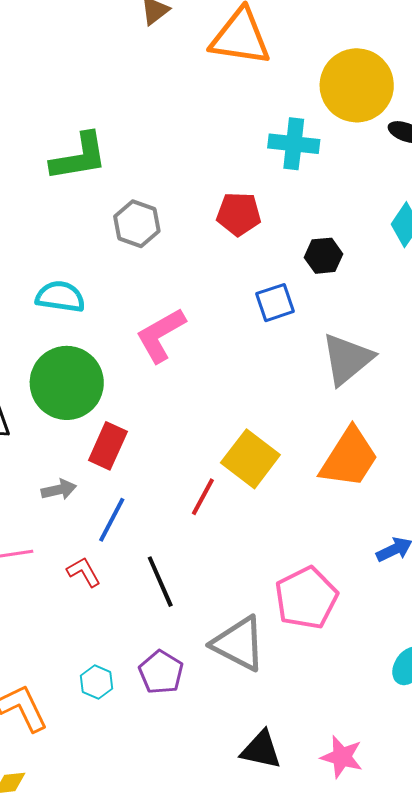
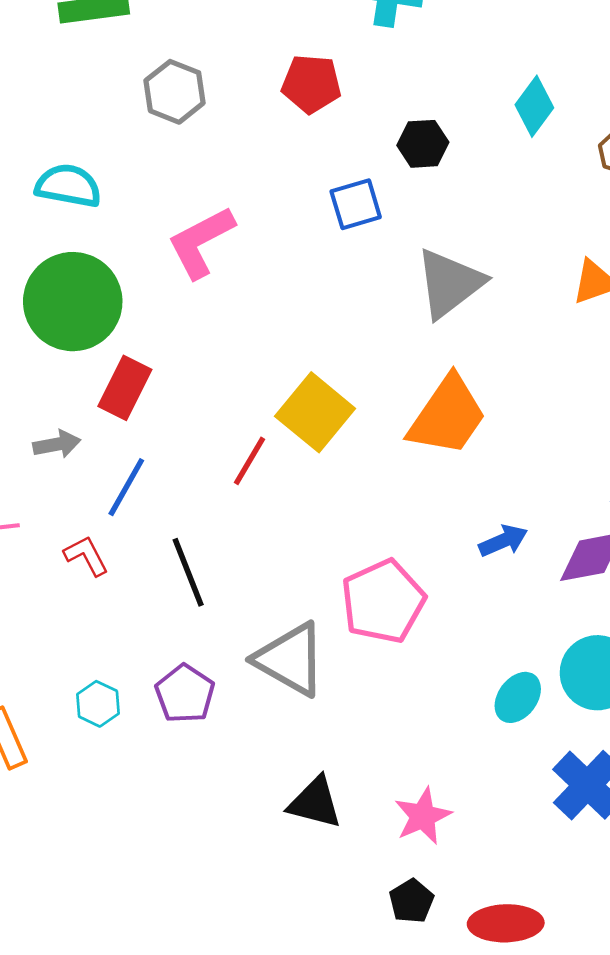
pink star: (342, 757) -> (423, 816), turned 30

